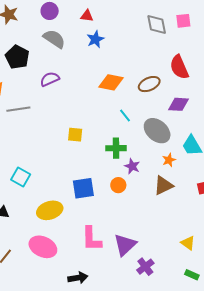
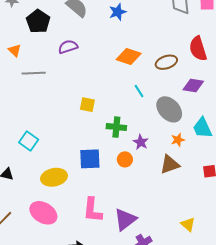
green cross: (116, 148) -> (116, 127), moved

